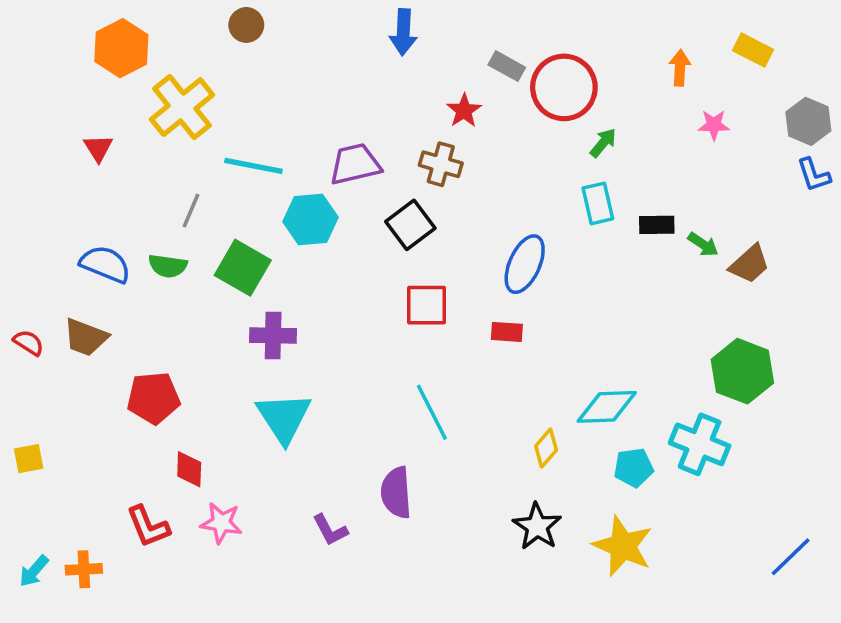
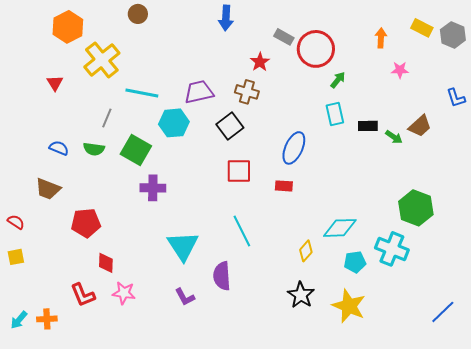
gray hexagon: (808, 121) -> (453, 35), moved
blue semicircle: (105, 264) -> (59, 148), size x0.7
brown trapezoid: (750, 264) -> (420, 126), moved
red semicircle: (29, 343) -> (16, 222), moved
cyan triangle: (284, 418) -> (183, 246), moved

